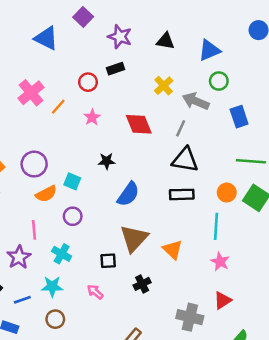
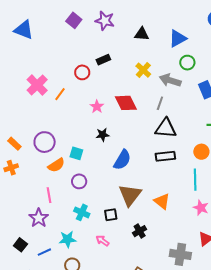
purple star: (120, 37) -> (105, 21), moved
blue triangle: (46, 38) -> (24, 30), moved
pink star: (92, 117) -> (97, 107), moved
cyan cross: (62, 254) -> (82, 212), moved

